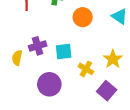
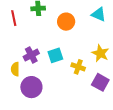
purple circle: (49, 84) -> (31, 87), moved

